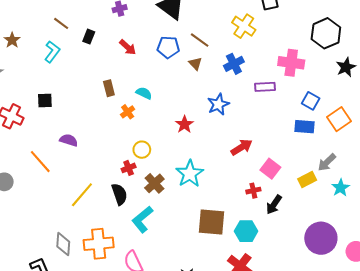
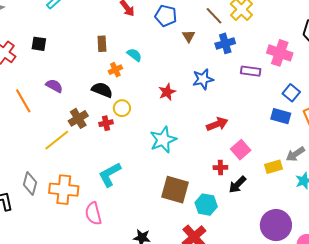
brown line: (200, 40) -> (214, 16), moved
brown cross: (154, 183) -> (78, 118), moved
black semicircle: (119, 194) -> (102, 90), moved, turned -60

